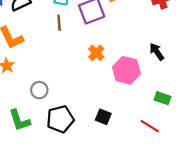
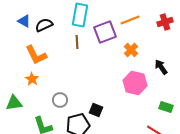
orange cross: (96, 53) -> (131, 50), moved
black square: (103, 117) -> (96, 110), moved

